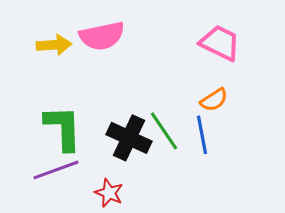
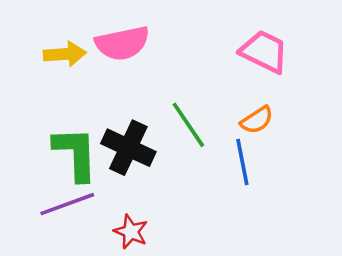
green line: (164, 131) -> (188, 125), moved
black cross: (129, 138) -> (128, 148), moved

